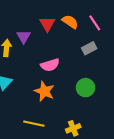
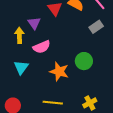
pink semicircle: (50, 65) -> (42, 47), moved
green circle: (86, 88) -> (84, 61), moved

